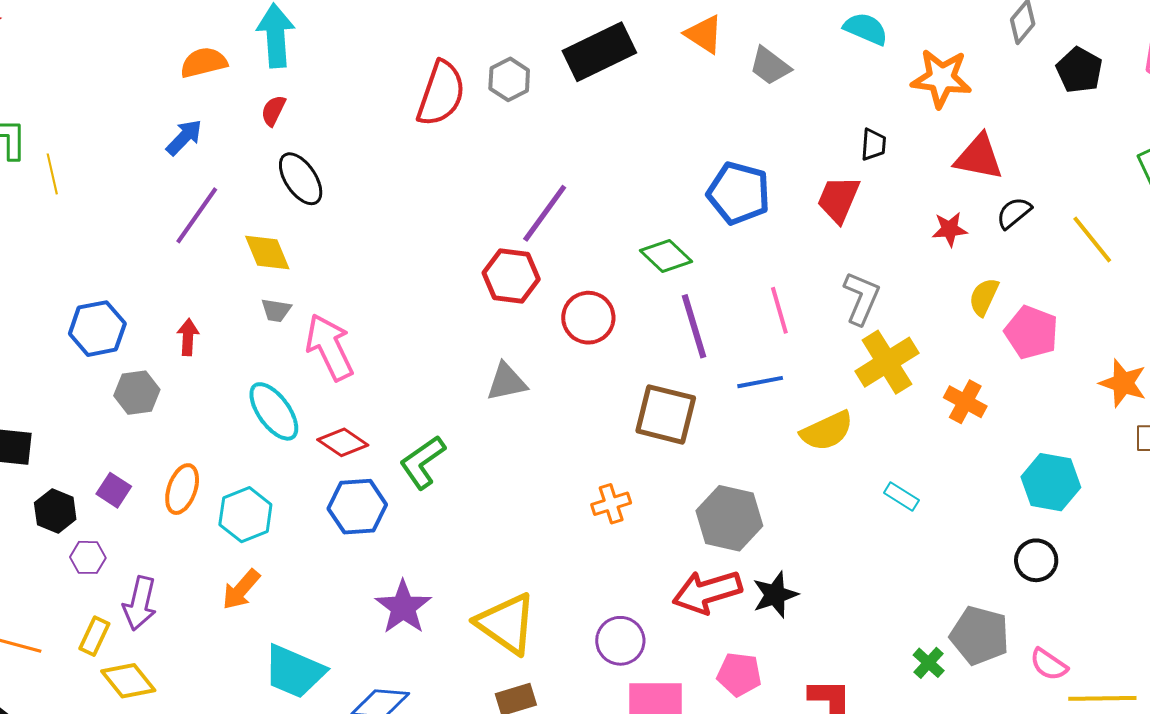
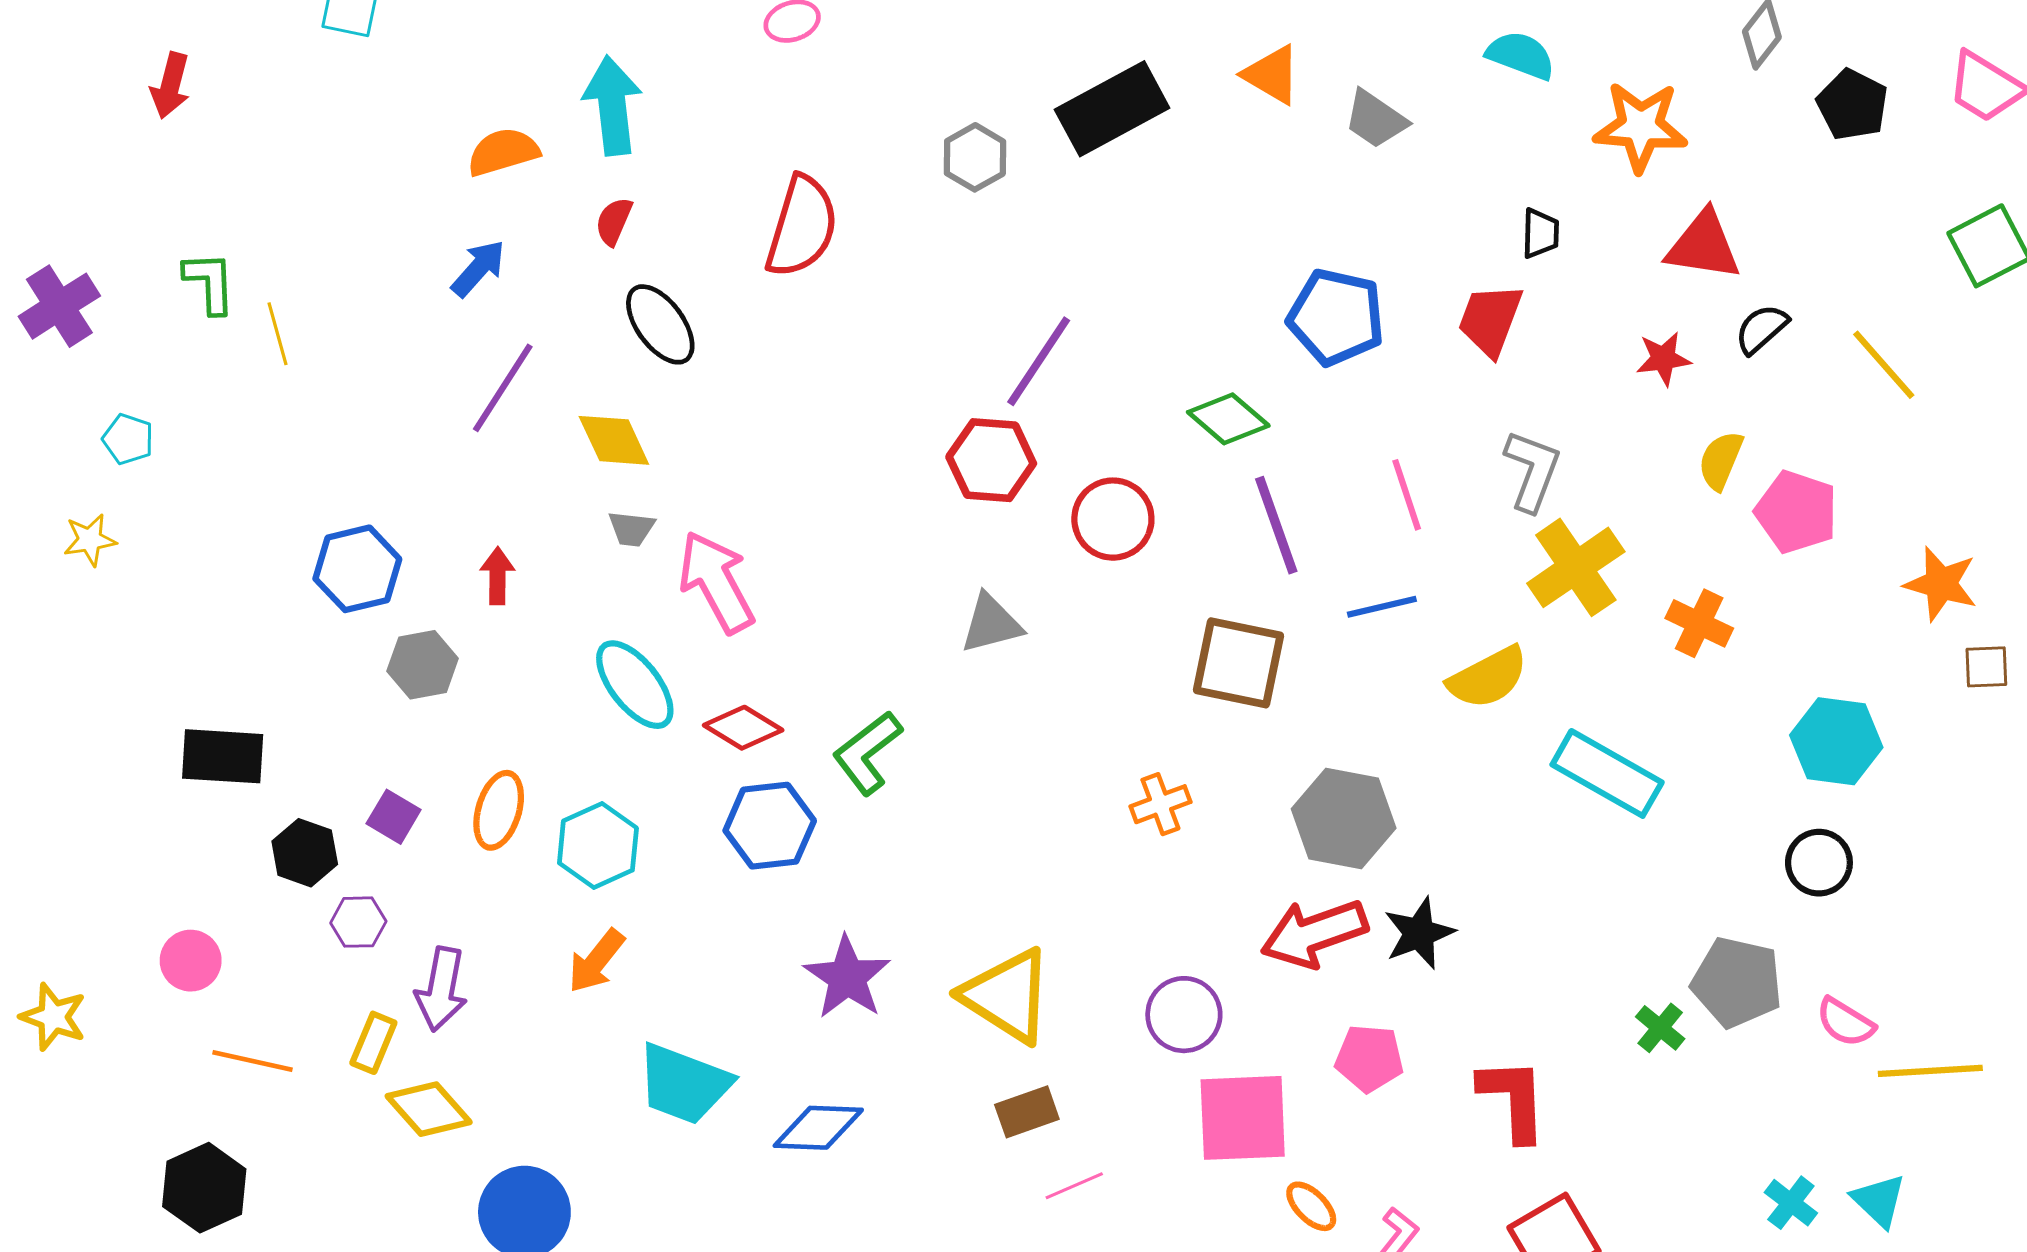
red semicircle: (441, 94) -> (802, 227), moved
cyan rectangle: (901, 496) -> (1607, 773), size x2.0

